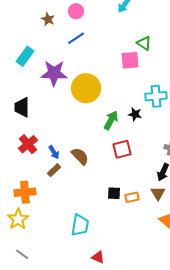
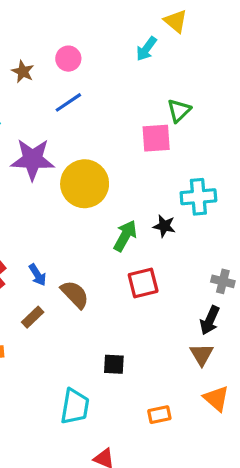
green triangle: (144, 43) -> (179, 111), turned 42
blue arrow: (54, 152) -> (37, 275), moved
black square: (114, 193) -> (114, 364), moved
orange rectangle: (132, 197) -> (159, 415), moved

